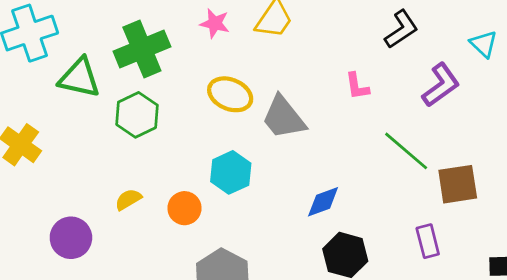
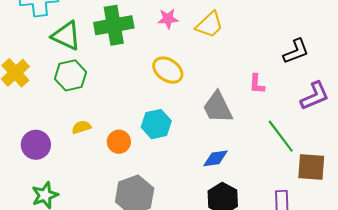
pink star: (215, 23) -> (168, 19), turned -30
green hexagon: (137, 115) -> (70, 75), moved
gray trapezoid: (284, 118) -> (218, 107), moved

